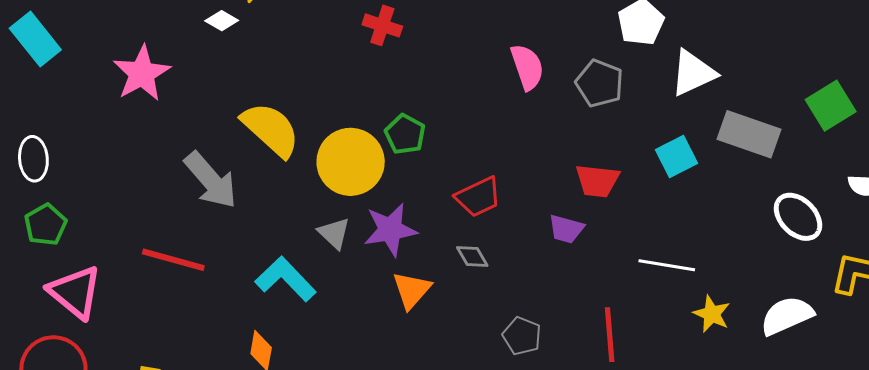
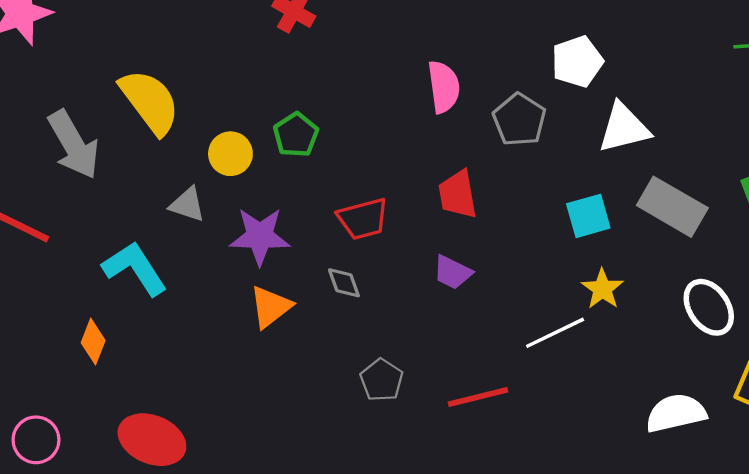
yellow circle: (351, 162) -> (230, 154), size x0.6
red trapezoid: (597, 181) -> (458, 194), moved, turned 63
gray triangle: (334, 233) -> (187, 205), moved, turned -36
white line: (667, 265) -> (555, 333), turned -46
yellow star: (712, 314) -> (602, 289), moved
red line: (610, 335) -> (478, 397), turned 70

